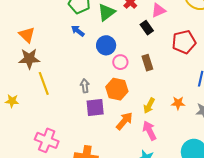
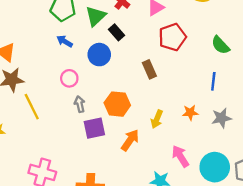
black rectangle: (147, 28) -> (116, 32), moved
red pentagon: (184, 42) -> (172, 37), moved
pink circle: (120, 62) -> (69, 78), moved
pink arrow: (150, 131) -> (180, 156), moved

